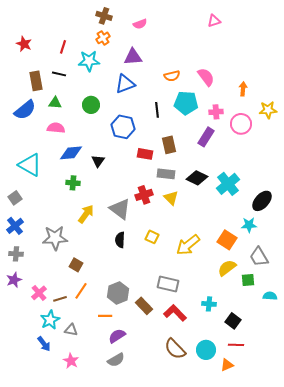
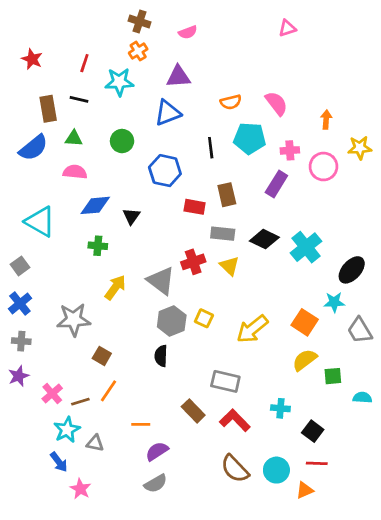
black semicircle: (120, 240) -> (161, 356), moved
gray trapezoid: (259, 257) -> (360, 330), moved
gray hexagon: (118, 293) -> (172, 321), moved
pink star: (71, 361) -> (80, 489), moved

